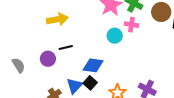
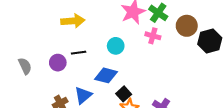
cyan circle: (115, 36) -> (116, 46), moved
black square: (90, 83) -> (124, 94), moved

